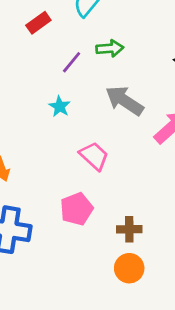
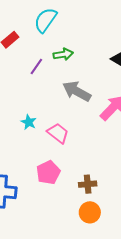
cyan star: (60, 106) -> (29, 122), moved

